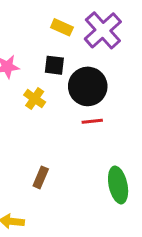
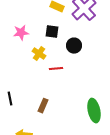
black circle: (88, 86) -> (74, 46), size x0.6
red line: (92, 121) -> (56, 69), moved

